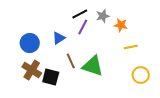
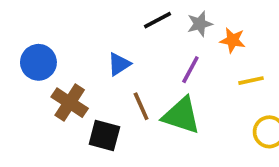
purple line: (83, 27) -> (190, 70), moved
blue circle: (30, 43) -> (38, 62), moved
brown cross: (32, 70) -> (70, 103), moved

